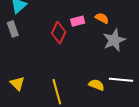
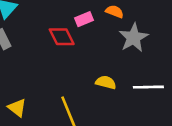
red diamond: (59, 33) -> (62, 37), turned -45
yellow semicircle: (97, 85) -> (106, 82), moved

